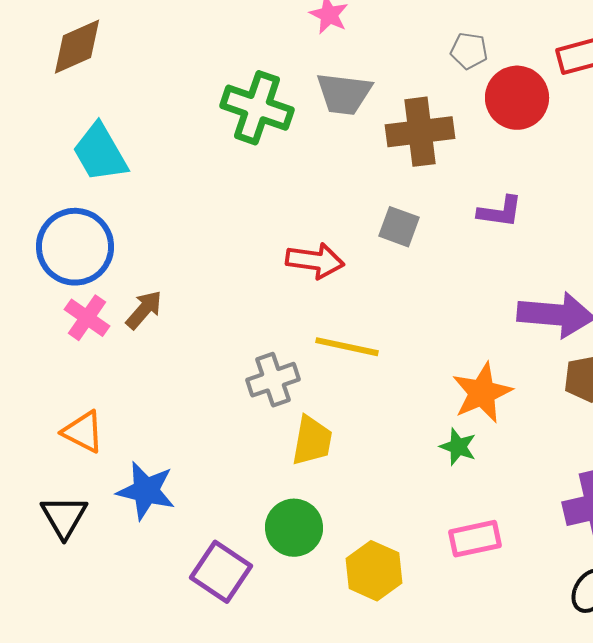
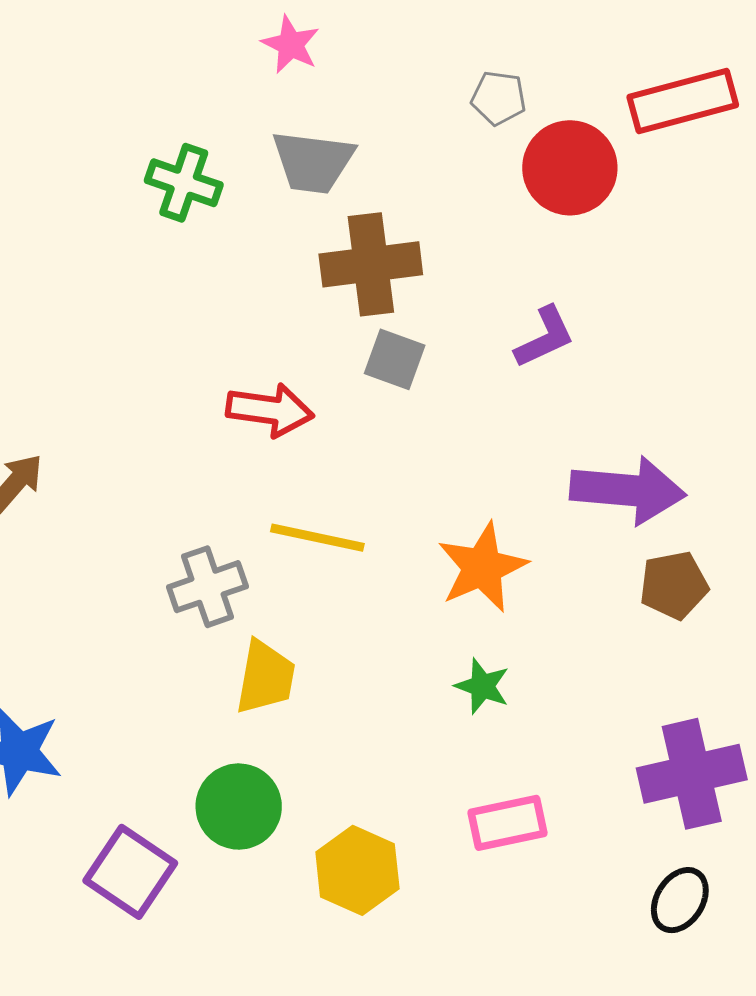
green cross: (257, 108) -> (184, 183), size x0.7
brown cross: (420, 132) -> (371, 264), moved
purple L-shape: (500, 212) -> (545, 337), turned -33
orange star: (482, 393) -> (482, 567), moved

